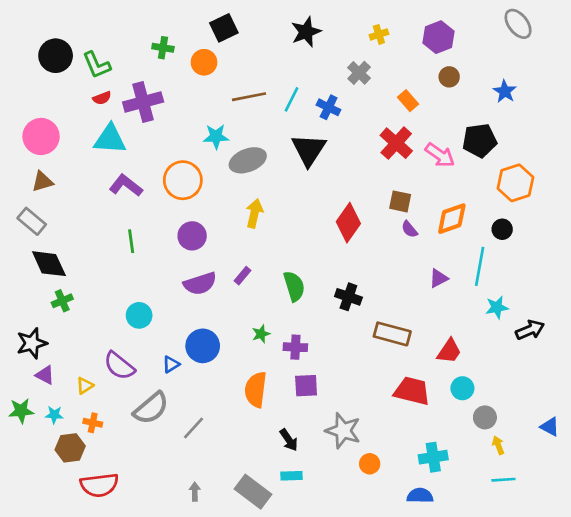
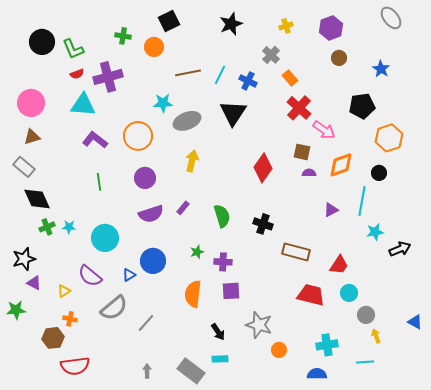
orange rectangle: (408, 101) -> (290, 78), moved
pink arrow: (440, 155) -> (324, 130), moved
purple semicircle: (409, 229) -> (309, 173), turned 128
cyan circle: (139, 315) -> (105, 238), size x1.4
cyan star: (54, 415) -> (69, 227), moved
cyan line: (503, 480) -> (365, 362), moved

